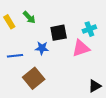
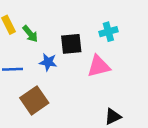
green arrow: (29, 17) -> (30, 34), moved
cyan cross: (89, 29) -> (108, 32), moved

